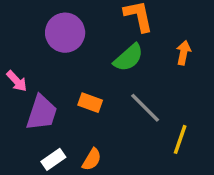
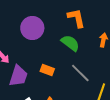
green semicircle: (128, 58) -> (70, 43), turned -102

